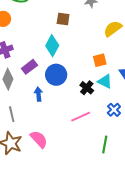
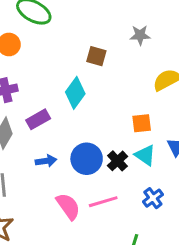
blue circle: (56, 75) -> (87, 159), moved
blue arrow: (38, 94) -> (46, 161), turned 80
pink semicircle: (39, 139) -> (68, 206), moved

